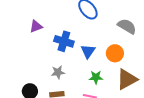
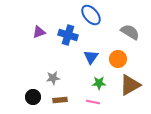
blue cross: (64, 41) -> (68, 35), moved
gray star: (58, 72) -> (53, 78), moved

